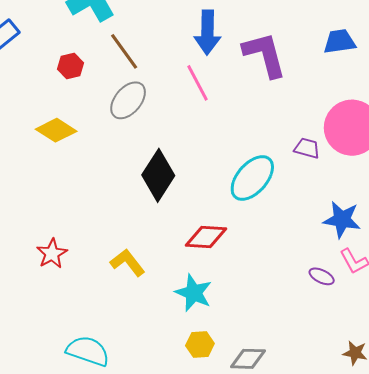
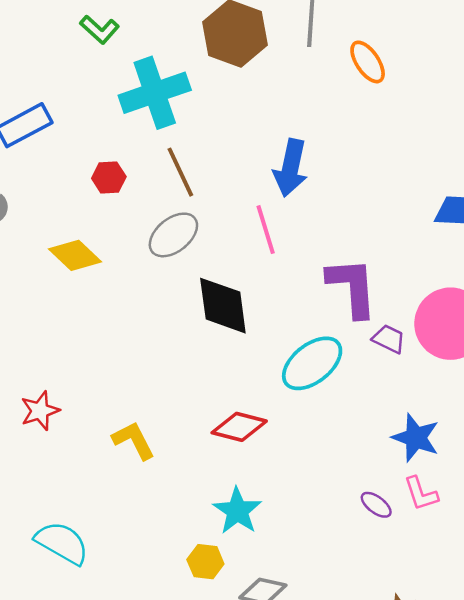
purple L-shape: (265, 55) -> (352, 287), moved
black diamond: (158, 175) -> (223, 306), moved, turned -51
cyan star: (194, 293) -> (237, 511), moved

